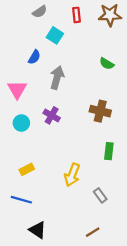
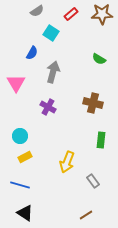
red rectangle: (76, 15) -> (71, 14), turned 56
cyan circle: (21, 123) -> (20, 136), moved
black triangle: (38, 230) -> (25, 213), moved

